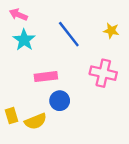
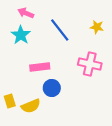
pink arrow: (18, 15) -> (26, 13), moved

